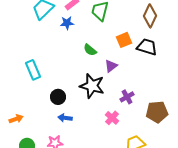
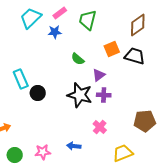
brown diamond: (150, 16) -> (138, 25), turned 30
black circle: (58, 97) -> (38, 93), moved
purple cross: (127, 97) -> (104, 95), moved, turned 32
blue arrow: (65, 118) -> (74, 146), moved

